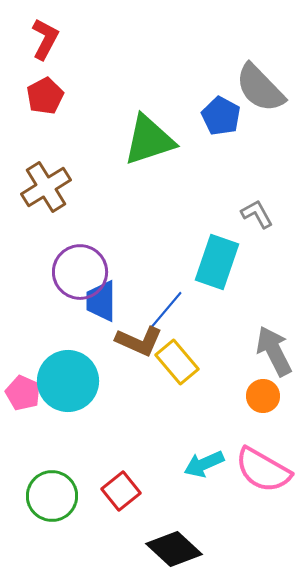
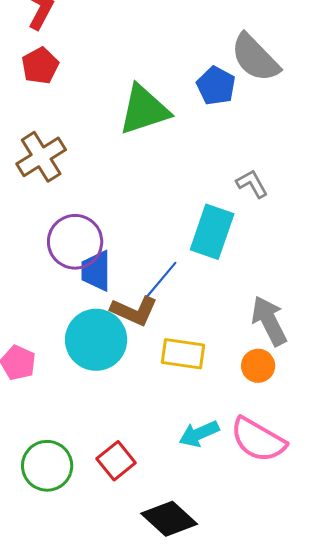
yellow rectangle: (177, 362) -> (183, 354), moved, turned -42
cyan circle: (68, 381) -> (96, 340), moved

